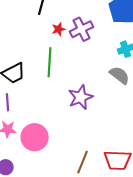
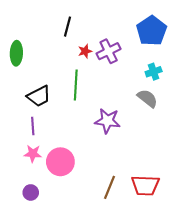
purple star: (81, 97) -> (107, 121), turned 30

